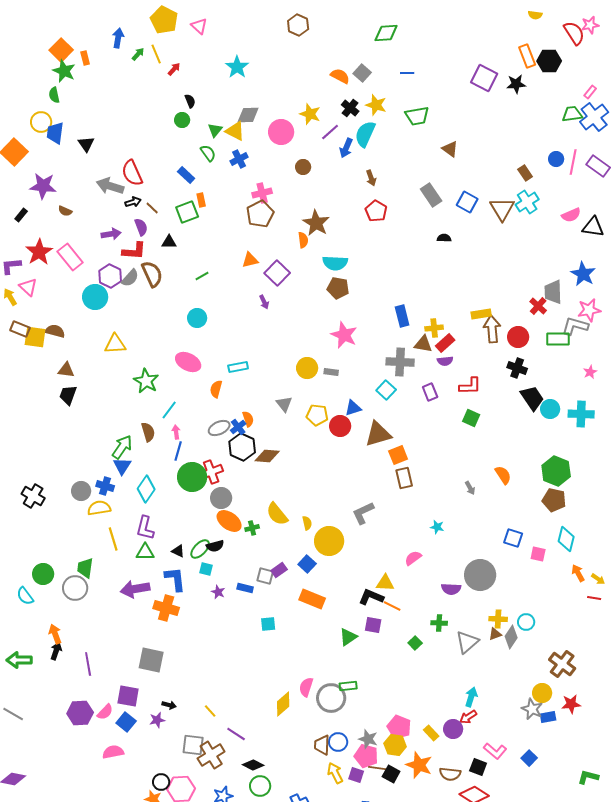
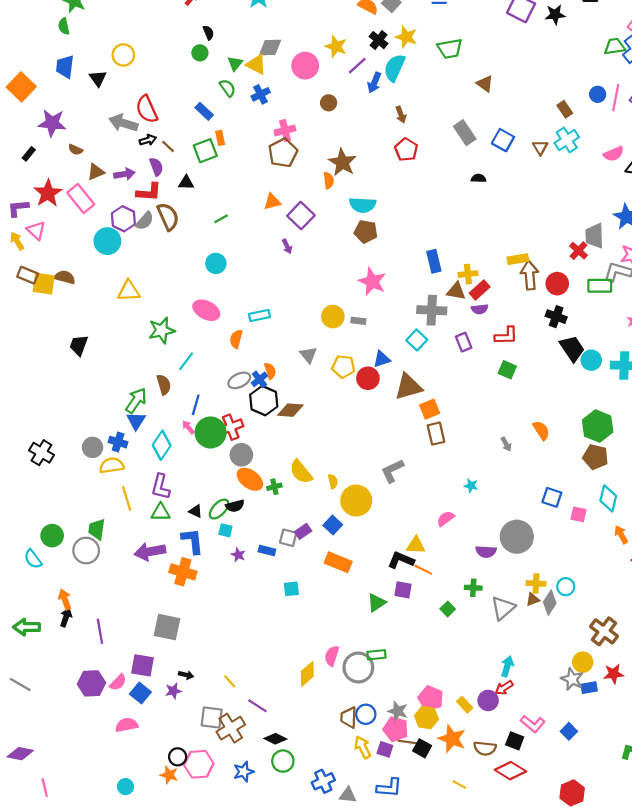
yellow circle: (41, 122) -> (123, 55), moved
brown triangle: (502, 209) -> (540, 147), size x0.6
brown triangle: (66, 370) -> (96, 172), moved, turned -30
green star: (146, 381) -> (162, 330), turned 30
pink arrow: (176, 432) -> (188, 427), moved, turned -32

